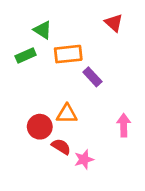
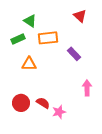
purple rectangle: (92, 77) -> (74, 54), moved
orange triangle: (67, 114) -> (29, 64), moved
red circle: (40, 127) -> (21, 103), moved

